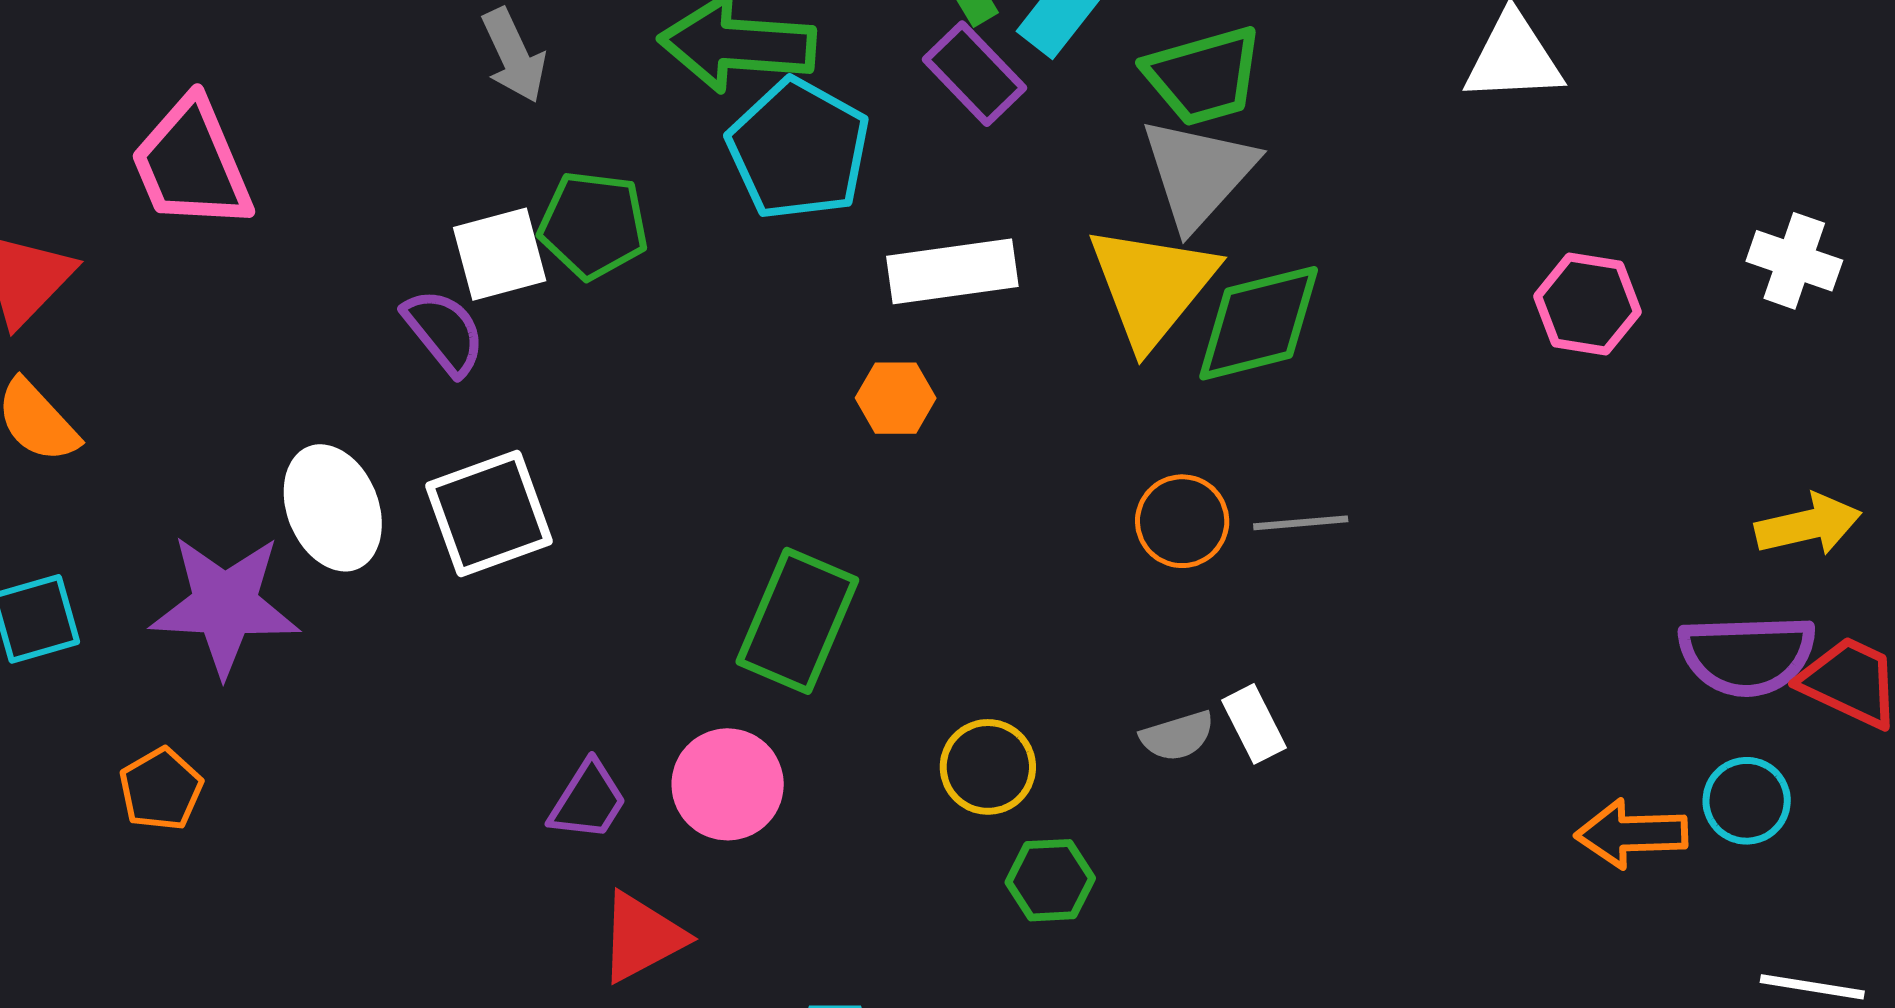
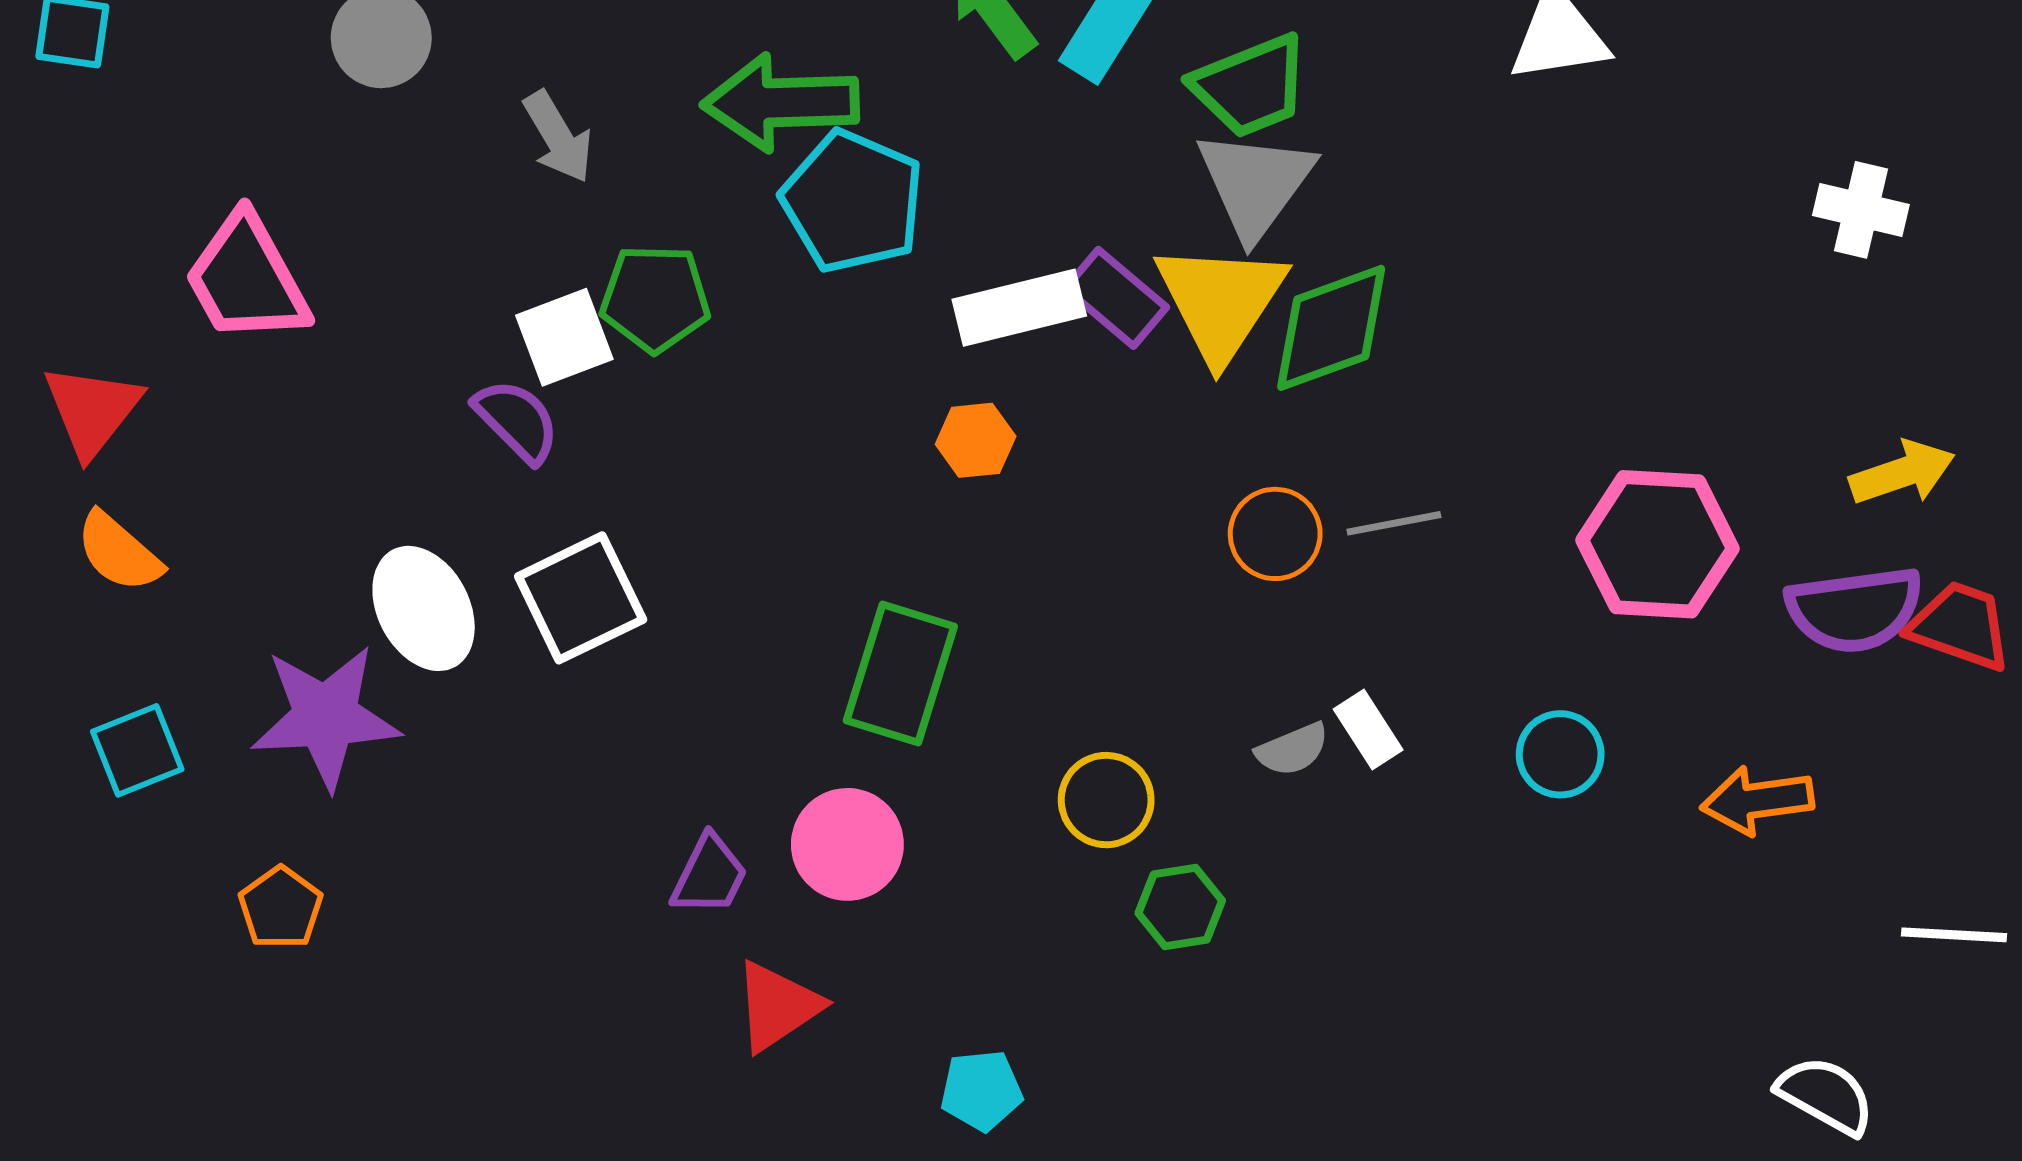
purple rectangle: (975, 74) -> (1116, 298), moved
pink hexagon: (1588, 304) -> (1657, 544), moved, size x1.5
cyan circle: (1747, 801) -> (1560, 754), moved

